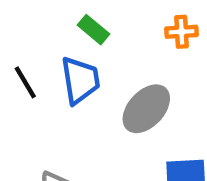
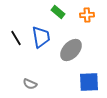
green rectangle: (93, 30) -> (58, 12), moved

